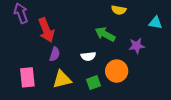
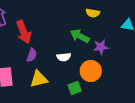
purple star: (137, 46) -> (101, 47), moved
green square: (94, 83) -> (75, 88), moved

